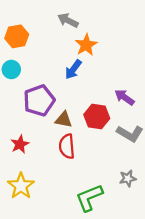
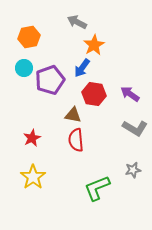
purple pentagon: (39, 100) -> (50, 80), moved
red hexagon: (97, 116) -> (94, 94), moved

